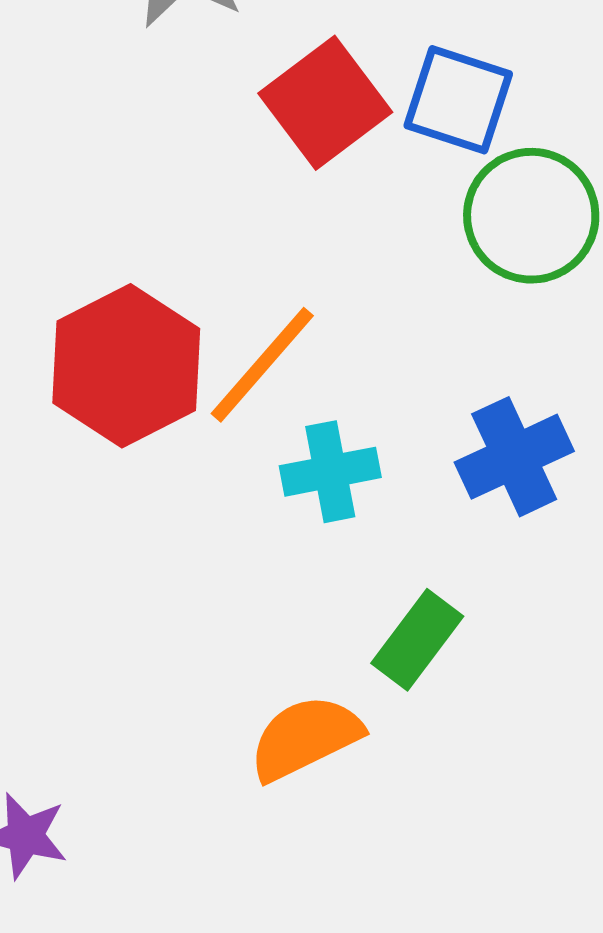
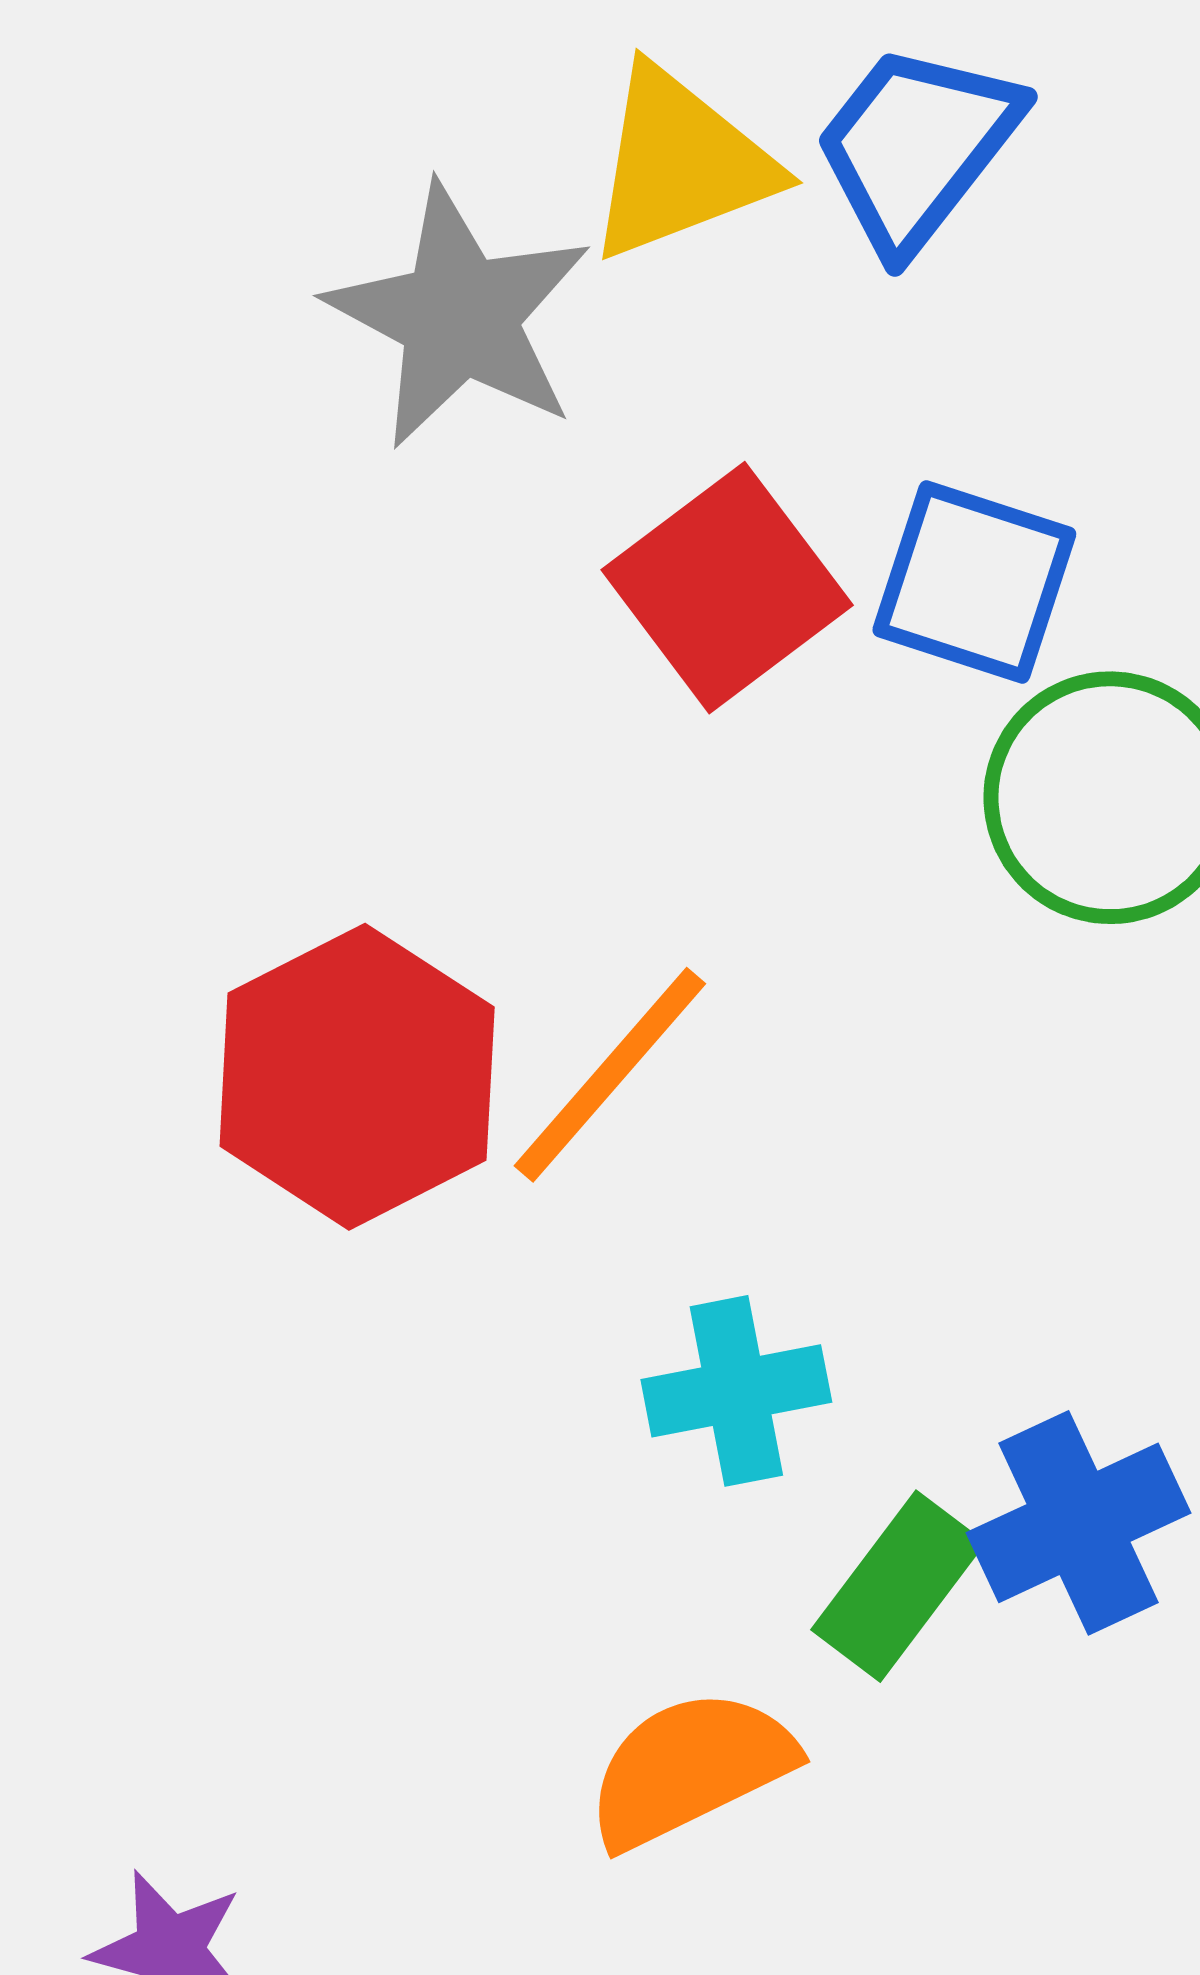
blue cross: (514, 457) -> (1079, 1523), moved
cyan cross: (330, 472) -> (736, 1391), moved

